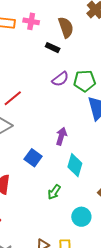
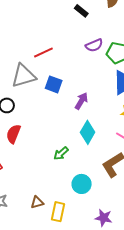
black rectangle: (53, 48) -> (81, 11), moved
blue square: (33, 158) -> (54, 84), moved, turned -30

